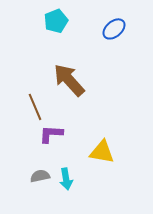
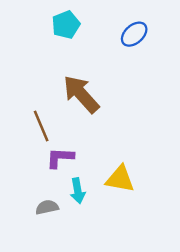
cyan arrow: (66, 179) -> (78, 191), moved

